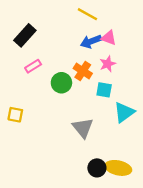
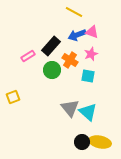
black rectangle: (25, 35) -> (51, 46), moved
cyan triangle: (124, 112) -> (88, 112), moved, turned -42
yellow square: (15, 115) -> (13, 97), turned -32

